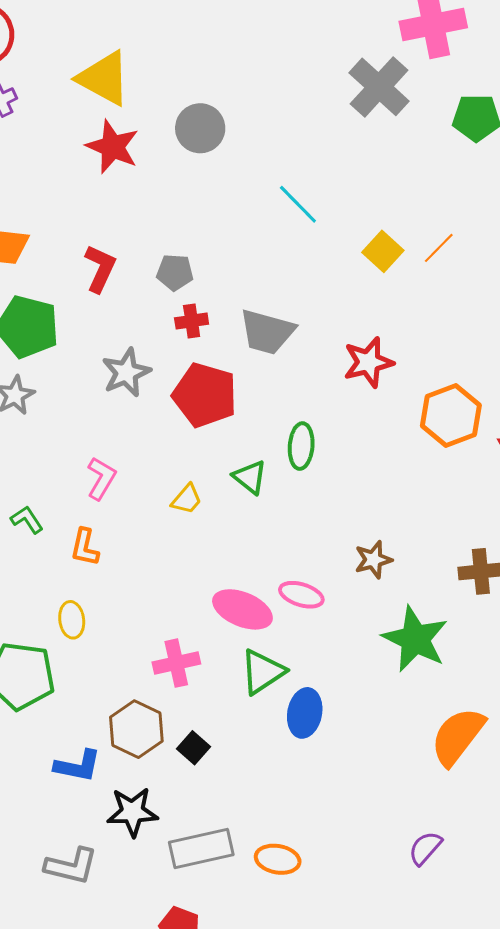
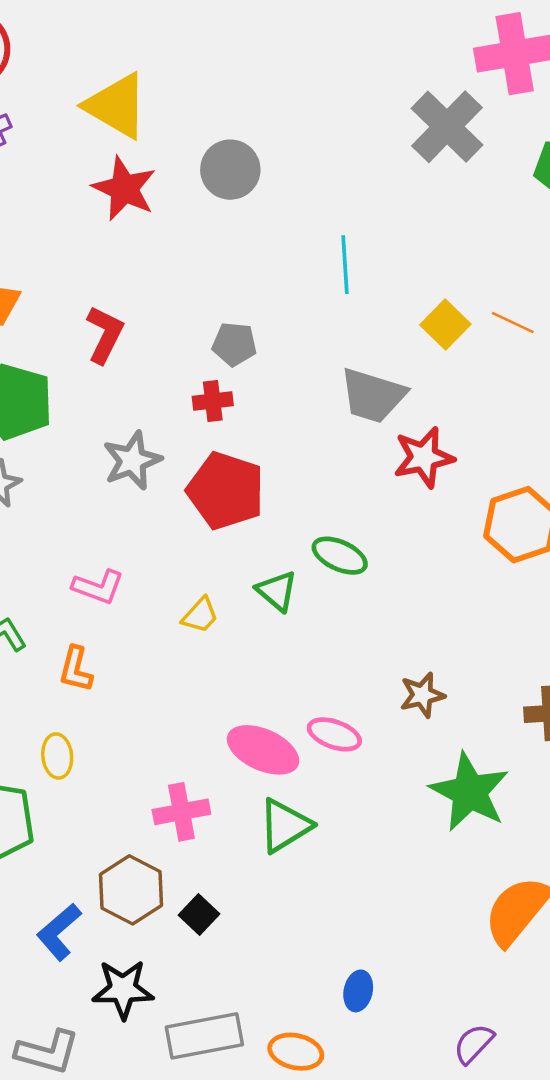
cyan line: (298, 204) -> (345, 265), turned 39
orange line: (439, 248) -> (513, 323), turned 69
gray pentagon: (175, 272) -> (234, 344), moved
gray trapezoid: (267, 332) -> (373, 396), moved
green ellipse: (301, 446) -> (340, 556), turned -72
pink L-shape: (101, 478) -> (98, 587), turned 78
blue ellipse: (305, 713) -> (358, 991), moved, size x0.7
blue L-shape: (78, 766) -> (59, 932), turned 126

